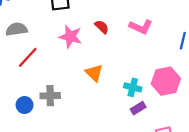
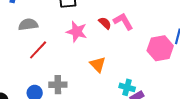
pink L-shape: (141, 27) -> (123, 21), moved, turned -145
pink hexagon: (166, 81) -> (160, 48), moved
cyan cross: (133, 87) -> (127, 87), moved

